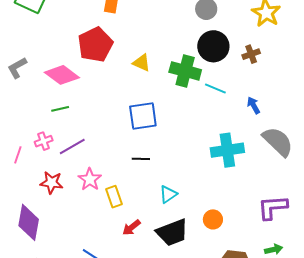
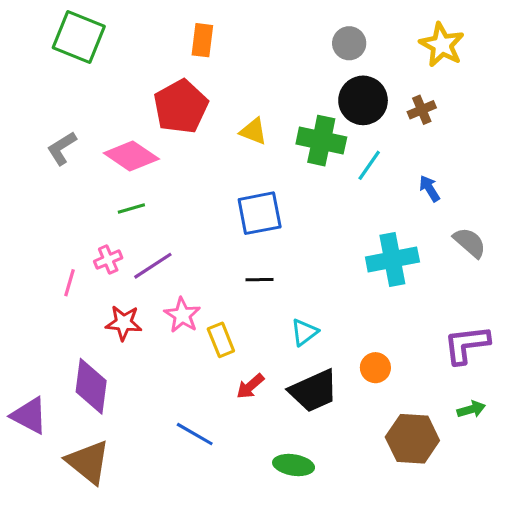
cyan line: (215, 88) -> (369, 165), turned -75
gray semicircle: (278, 142) -> (470, 243), size x0.7

